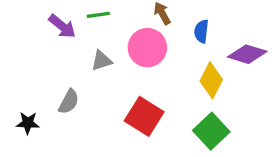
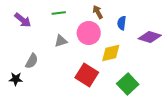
purple arrow: (62, 26) -> (23, 20), moved
yellow diamond: (211, 80) -> (111, 53), moved, turned 50
gray semicircle: (69, 102) -> (32, 61), moved

